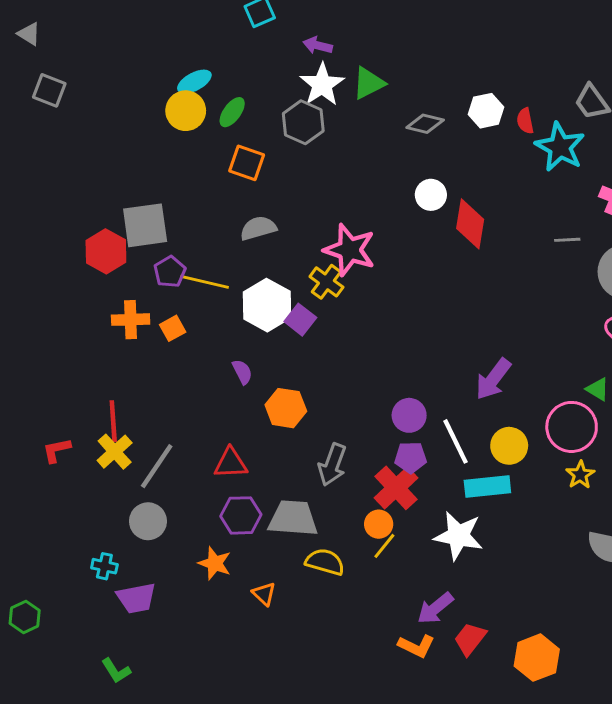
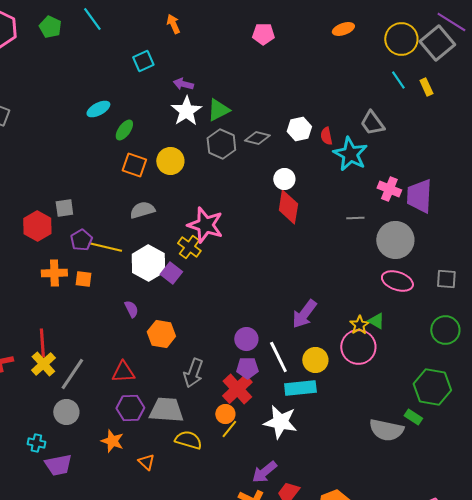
yellow circle: (186, 111) -> (170, 161), moved
gray hexagon: (303, 122) -> (221, 144), moved
white circle: (431, 195) -> (284, 179), moved
gray square: (145, 225) -> (64, 208), size x0.6
orange square: (173, 328) -> (83, 279), turned 36
yellow star: (580, 475) -> (359, 325), moved

